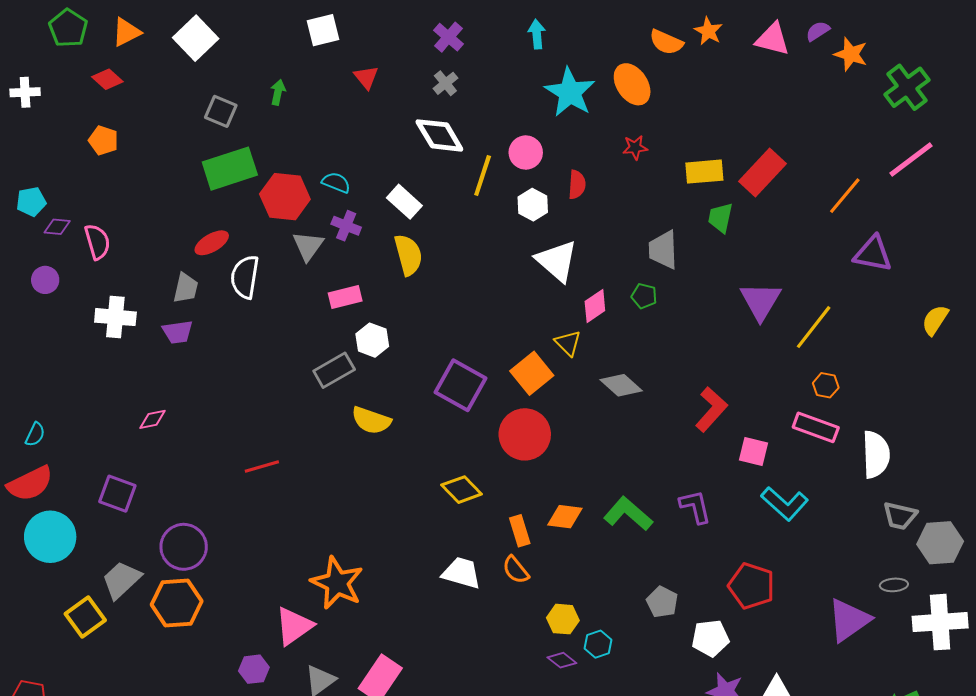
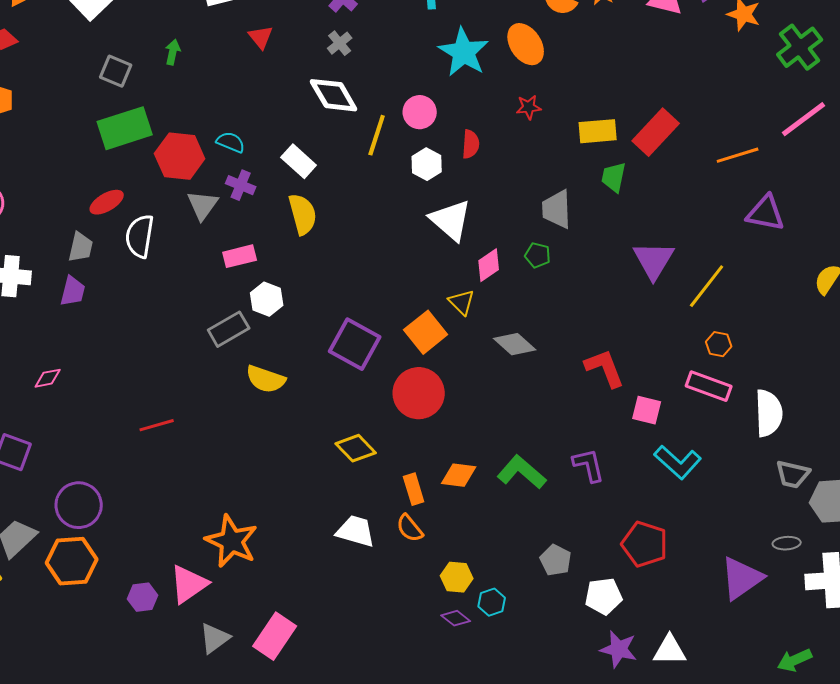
orange line: (845, 196) -> (738, 155), turned 33
purple trapezoid: (178, 332) -> (73, 291), turned -68
red L-shape: (711, 409) -> (605, 368), turned -63
purple hexagon: (254, 669) -> (143, 597), moved

